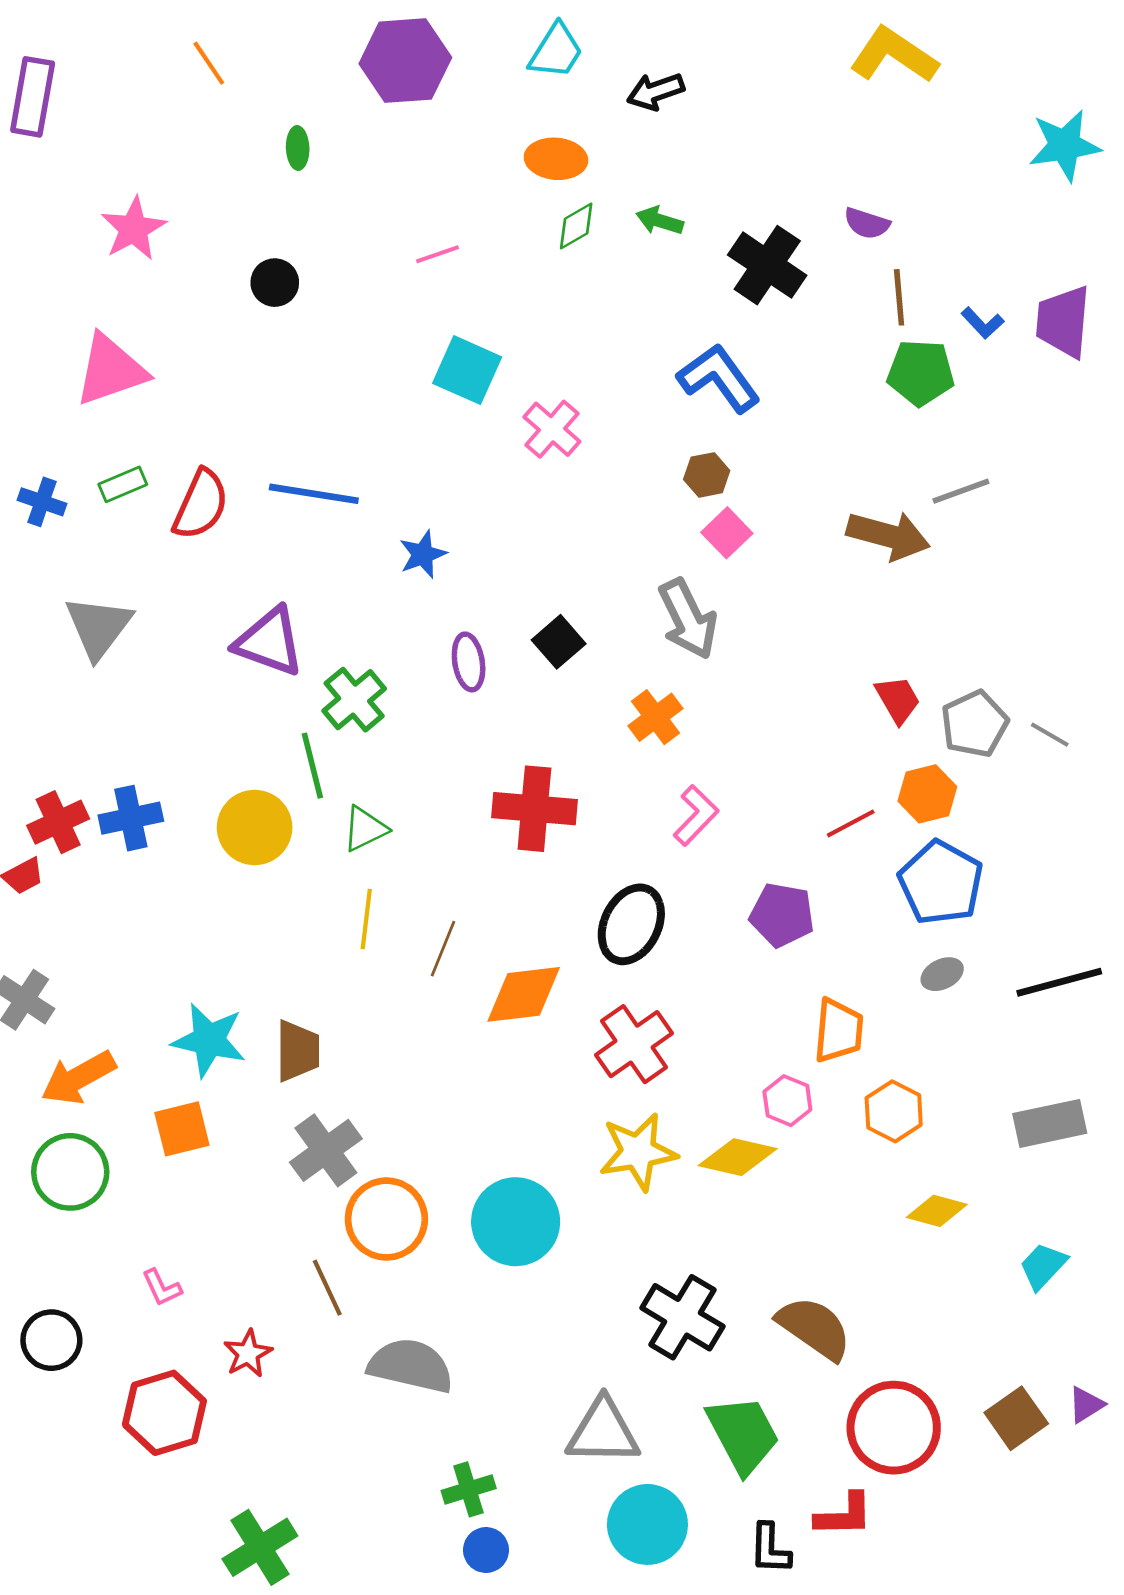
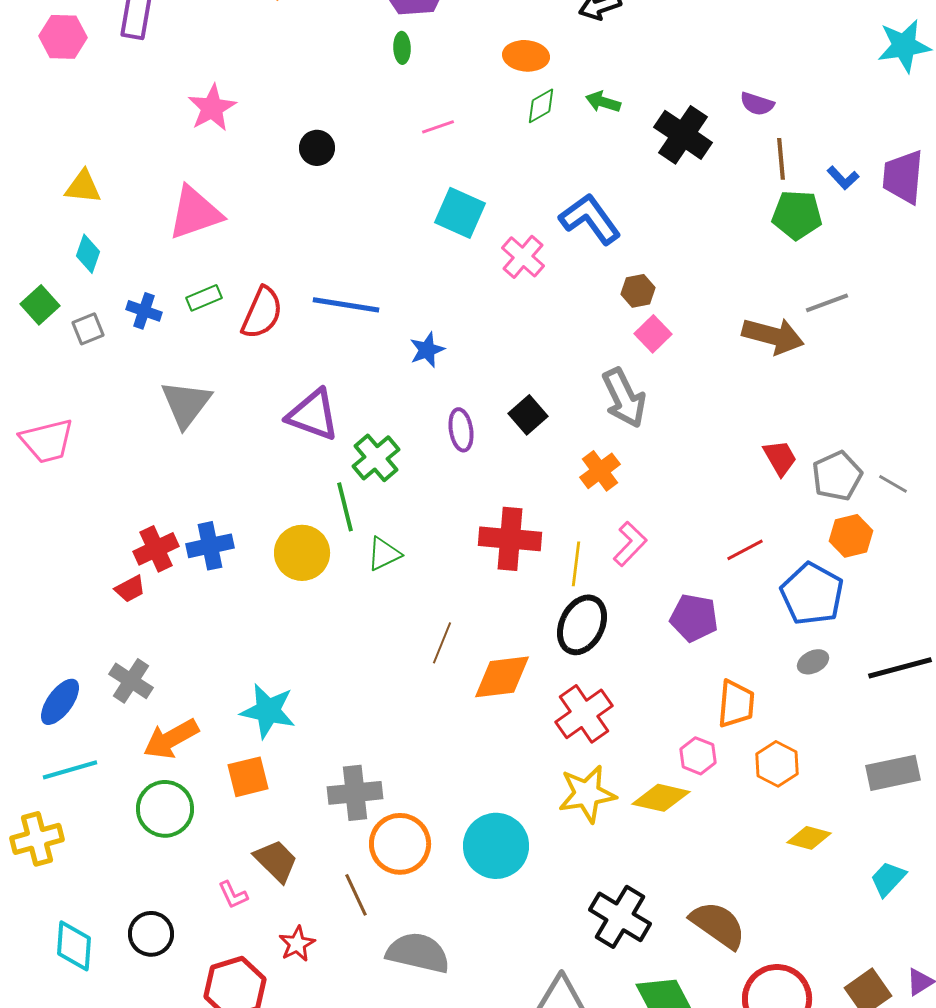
green ellipse: (298, 148) -> (402, 48), moved
blue L-shape: (719, 378) -> (590, 219), moved
orange hexagon: (927, 794) -> (851, 536), moved
yellow line: (366, 919) -> (576, 564), moved
brown trapezoid: (298, 1051) -> (276, 861), moved, turned -45
gray cross: (326, 1150) -> (355, 793), turned 30

